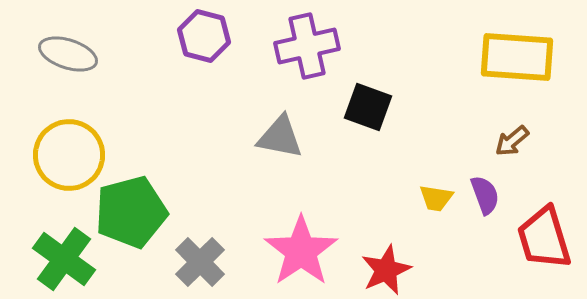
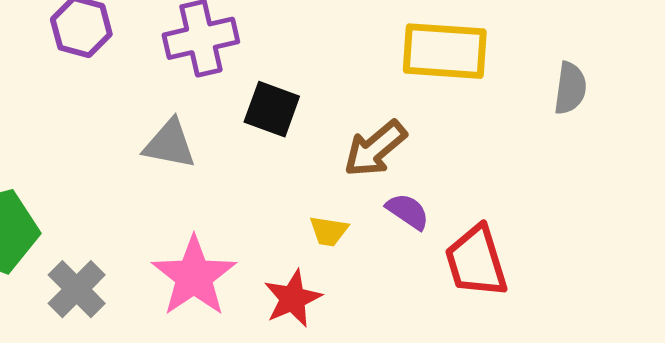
brown arrow: (512, 141) -> (375, 149), moved, size x1.6
purple semicircle: (485, 195) -> (408, 211), turned -36
yellow trapezoid: (436, 198) -> (329, 231), moved

